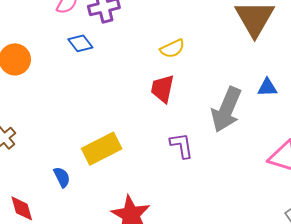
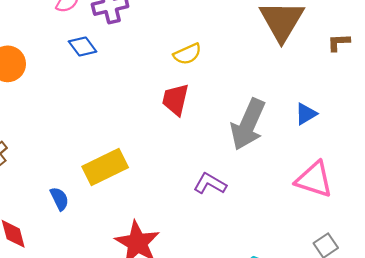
blue triangle: (267, 87) -> (306, 114), moved, turned -30
purple L-shape: (182, 145) -> (210, 184), moved, turned -52

